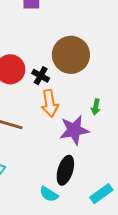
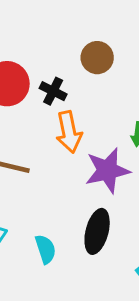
brown circle: (71, 55) -> (97, 58), size x0.6
cyan semicircle: (49, 194) -> (45, 249), moved, turned -138

